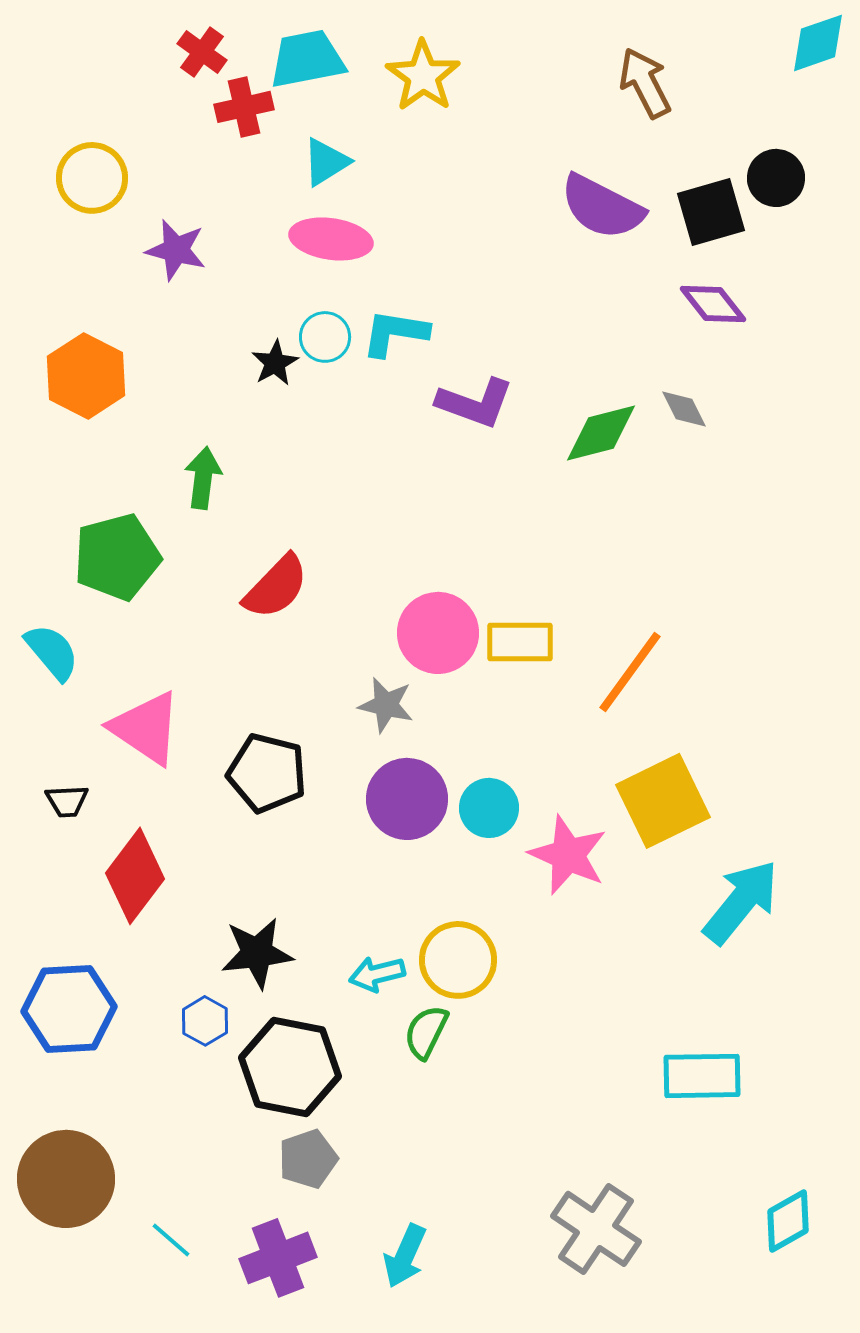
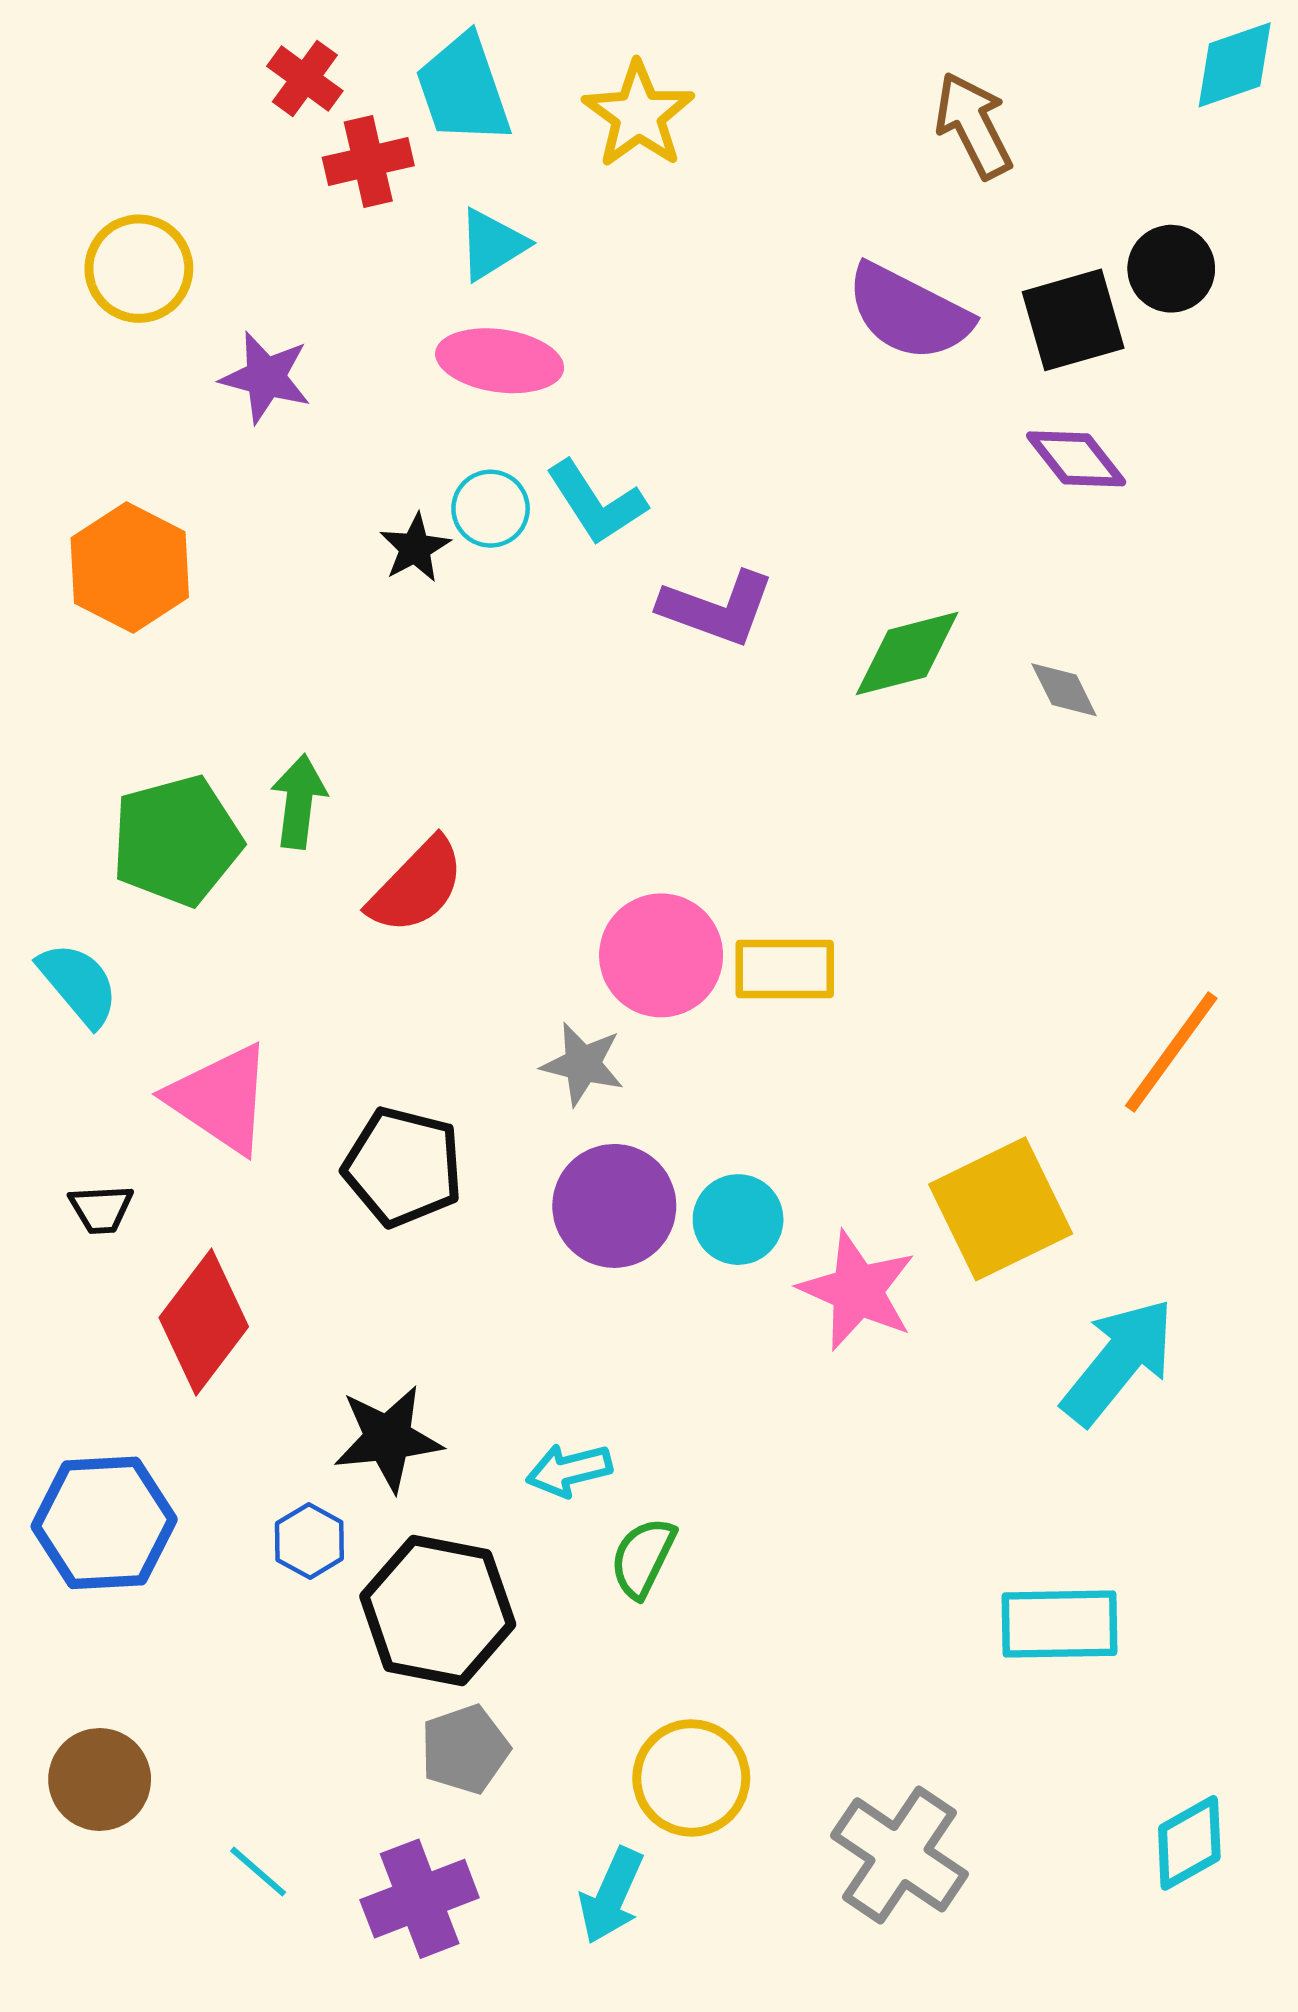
cyan trapezoid: (307, 59) -> (463, 89), turned -98
cyan L-shape: (395, 333) -> (596, 503), turned -132
gray diamond: (684, 409) -> (1064, 690), moved
green arrow: (203, 478) -> (299, 801), moved
orange line: (630, 672) -> (1171, 1052), moved
yellow circle: (458, 960) -> (691, 1778), moved
brown circle: (66, 1179) -> (100, 1779), size x0.7

